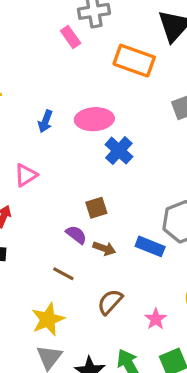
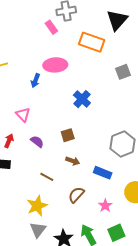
pink ellipse: (94, 119) -> (55, 65), moved
pink triangle: (26, 175) -> (23, 115), turned -42
purple semicircle: (76, 235) -> (37, 142), moved
blue rectangle: (150, 246) -> (103, 173), moved

